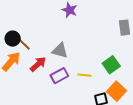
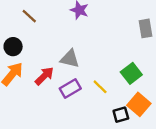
brown line: (24, 44) -> (29, 16), moved
yellow line: (84, 75) -> (100, 87), turned 40

